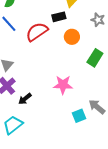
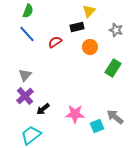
red semicircle: (37, 32) -> (55, 42), size x0.6
pink star: (63, 85) -> (75, 114), moved

